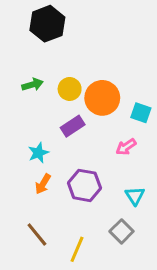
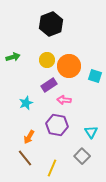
black hexagon: (47, 24) -> (51, 24), moved
green arrow: (32, 85) -> (13, 57), moved
pink arrow: (126, 147) -> (64, 100), moved, turned 40
orange arrow: (43, 184) -> (29, 137), moved

